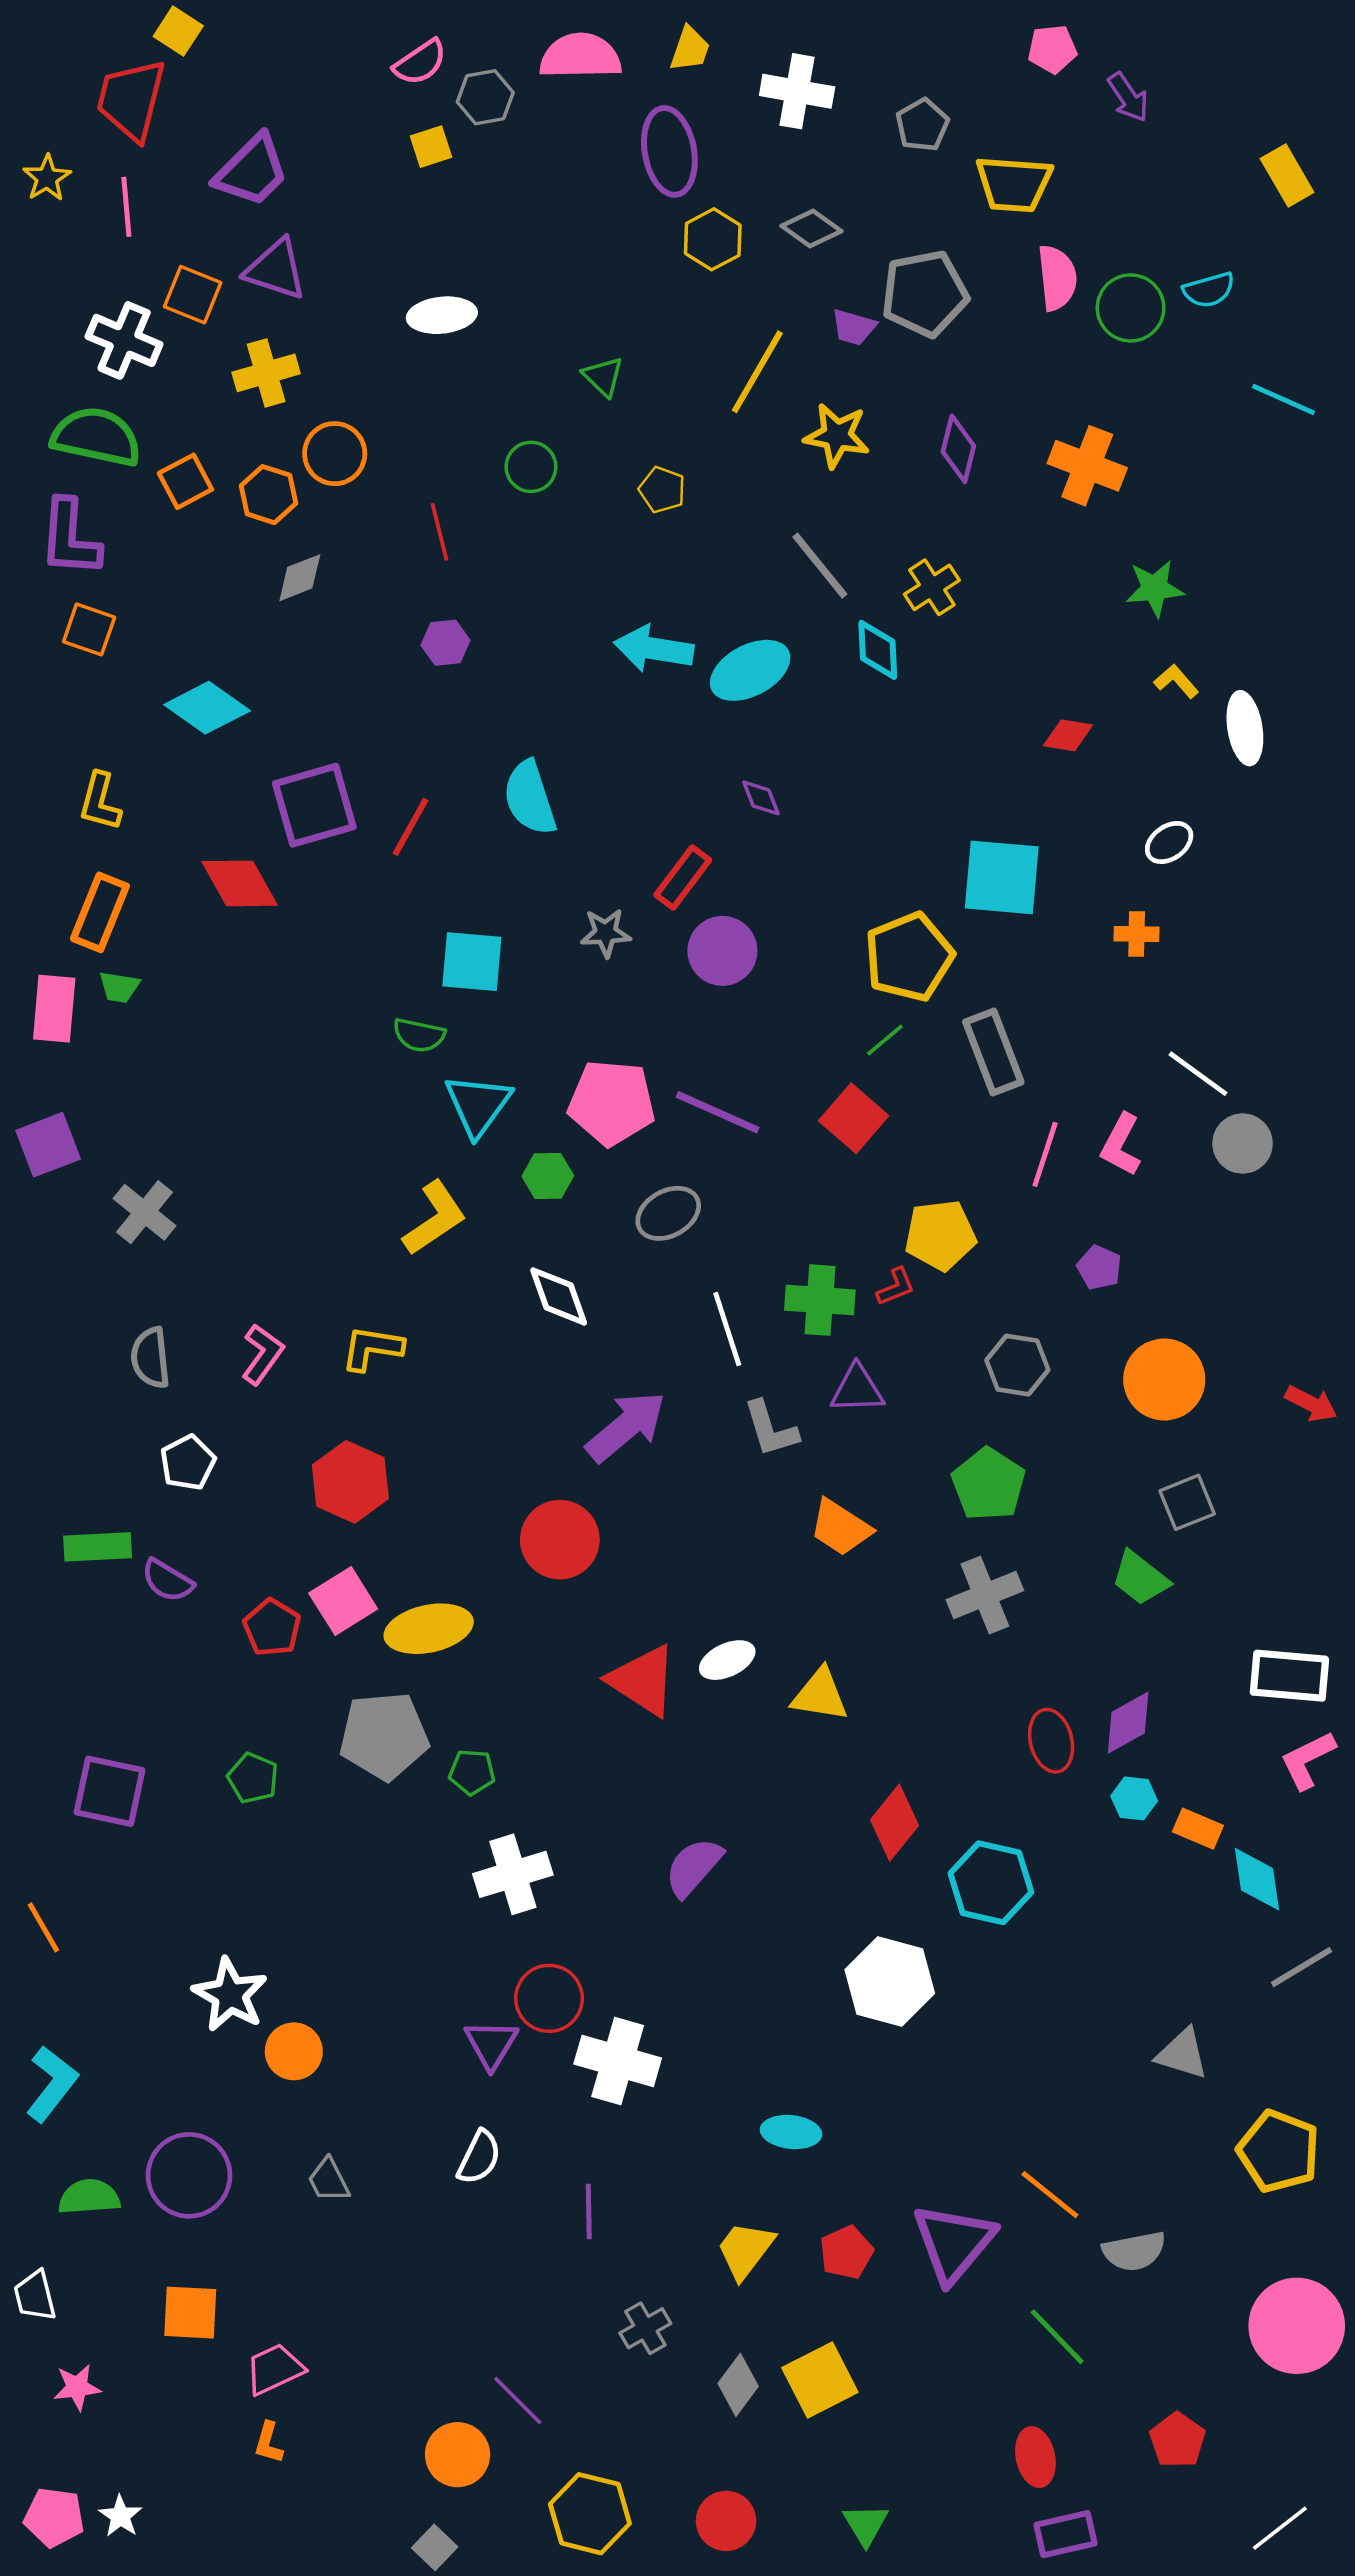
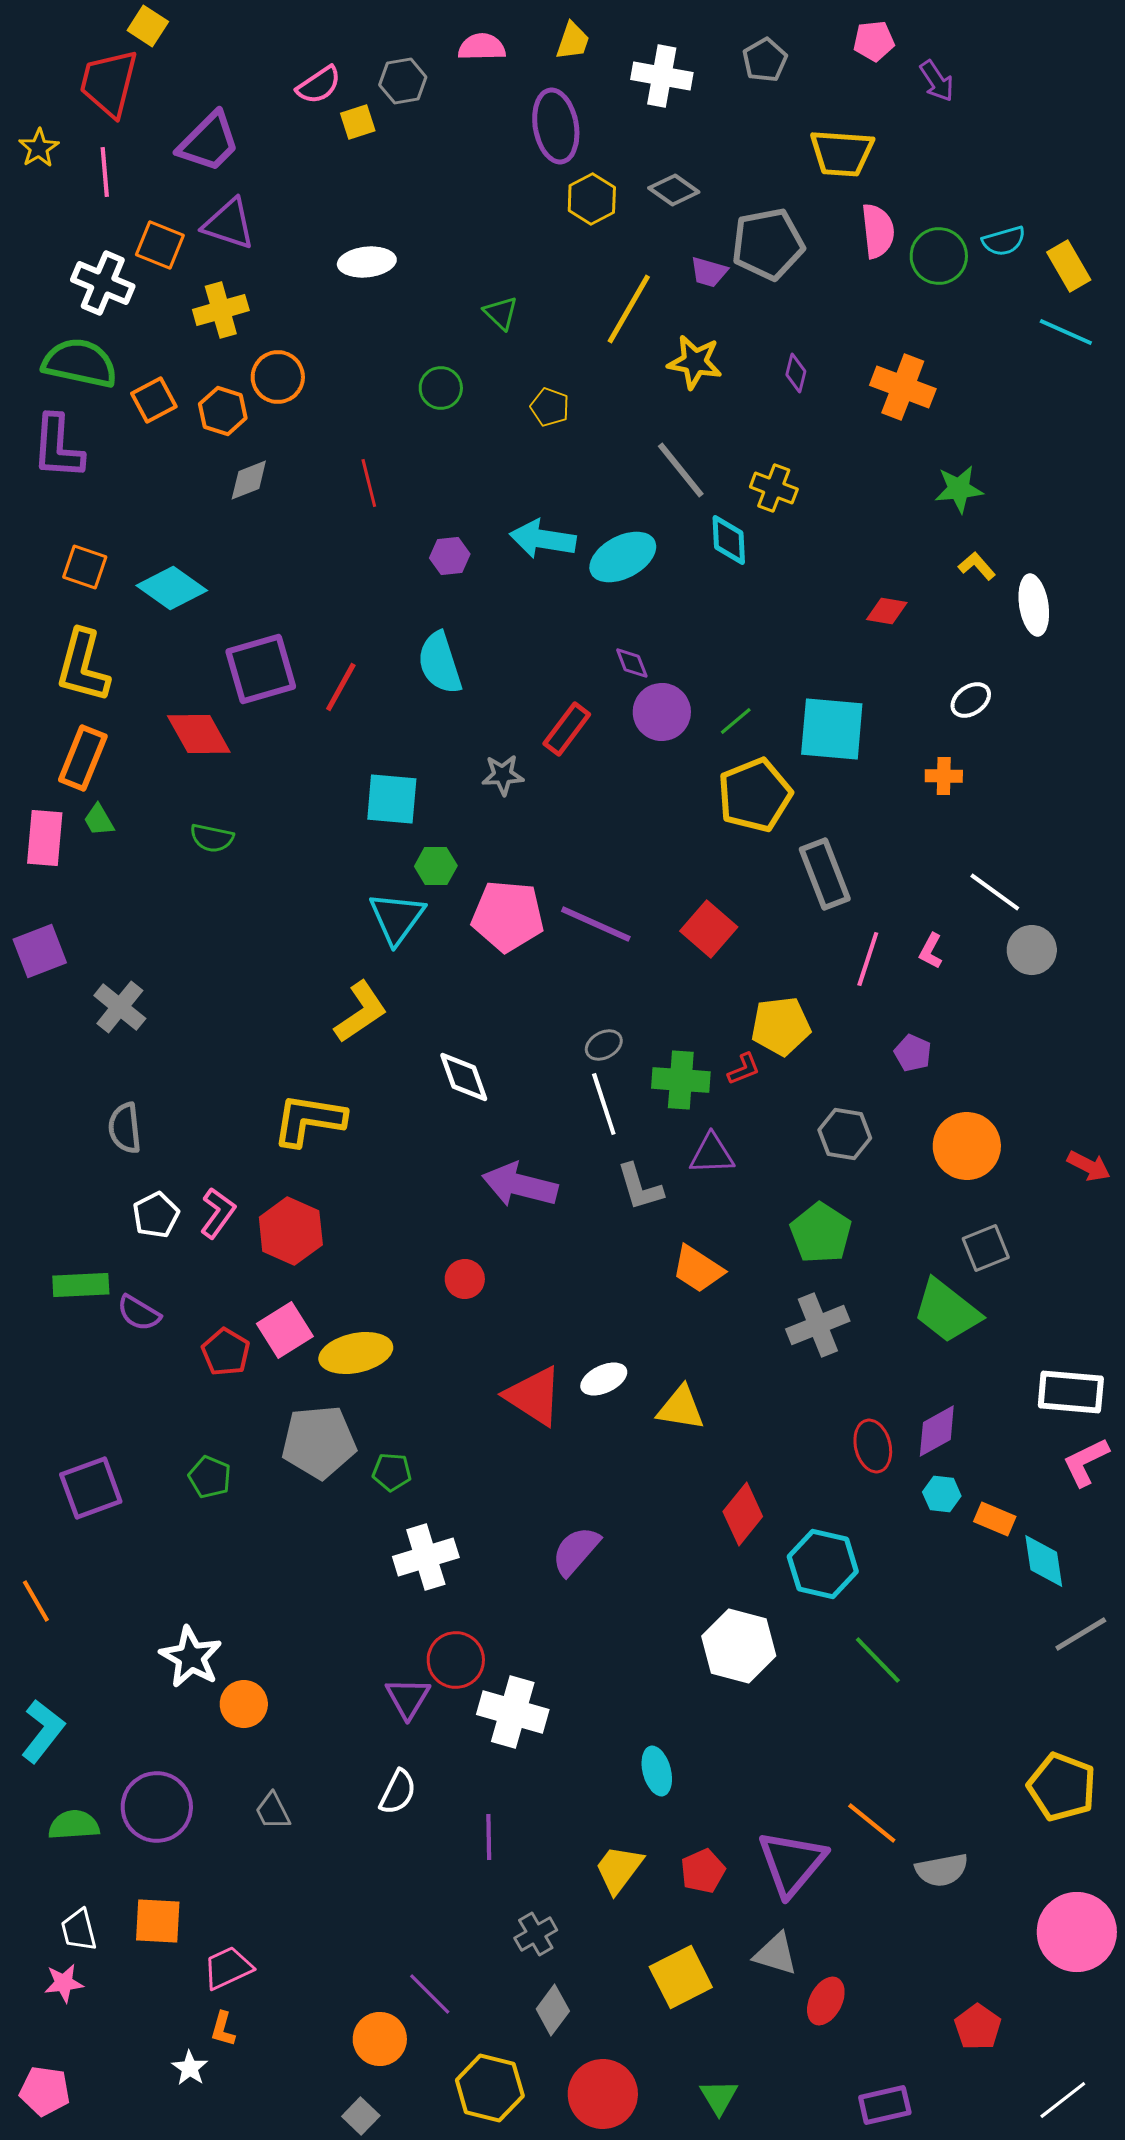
pink semicircle: (580, 56) -> (482, 47), size x0.7
pink semicircle: (420, 62) -> (319, 85), moved
gray pentagon: (922, 125) -> (765, 60), moved
yellow rectangle: (1287, 176) -> (1069, 266), moved
purple diamond: (958, 449) -> (796, 373), size x0.7
red line: (439, 532) -> (369, 483), moved
yellow cross: (932, 587) -> (774, 488), turned -36
orange square: (89, 629) -> (85, 567), moved
purple hexagon: (445, 643) -> (450, 556), moved
yellow L-shape: (100, 802) -> (83, 666), size x1.5
purple circle: (722, 951) -> (662, 712), moved
green trapezoid: (119, 987) -> (99, 820), turned 51
green semicircle: (419, 1035) -> (212, 838), moved
green line: (885, 1040) -> (736, 721), moved
pink L-shape: (1121, 1145) -> (931, 951), size x0.7
green hexagon: (548, 1176) -> (436, 866), moved
gray ellipse: (668, 1213) -> (604, 1045), moved, size x0.7
yellow L-shape: (372, 1348) -> (309, 1120), size x1.4
pink L-shape: (262, 1354) -> (218, 1213), moved
purple arrow: (626, 1426) -> (520, 1185), turned -126
red circle: (560, 1540) -> (465, 1279), size x0.6
green trapezoid: (1140, 1578) -> (947, 1311), size x1.4
purple square: (110, 1791) -> (91, 1488), turned -32
gray triangle: (1182, 2054) -> (776, 1954), moved
cyan ellipse: (791, 2132) -> (657, 1771), turned 69
white trapezoid: (35, 2296) -> (79, 1930), moved
green line: (1057, 2337) -> (878, 1660), moved
gray diamond: (738, 2385) -> (553, 2010), moved
red ellipse: (1035, 2457) -> (826, 2001), moved, turned 39
white star: (120, 2516) -> (190, 2068), moved
red circle: (726, 2521) -> (603, 2094), size x1.4

